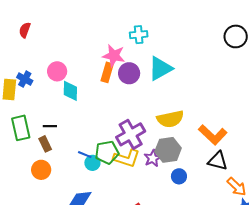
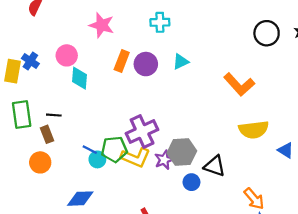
pink star: (114, 56) -> (102, 25), moved
cyan triangle: (160, 68) -> (181, 62), size x0.6
yellow semicircle: (170, 119) -> (254, 130), moved
orange L-shape: (213, 135) -> (239, 84), moved
black triangle: (218, 161) -> (215, 166), moved

